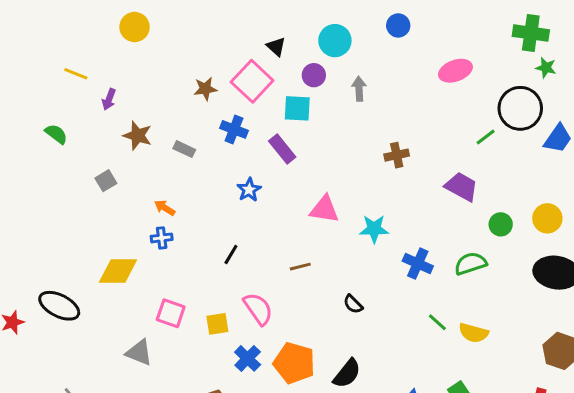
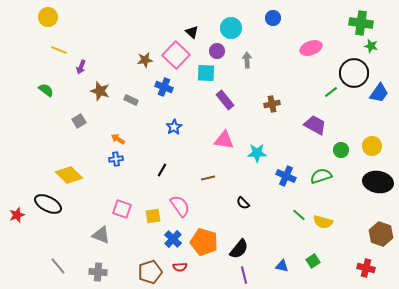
yellow circle: (135, 27) -> (48, 17), moved
purple rectangle: (282, 149) -> (225, 100), moved
yellow diamond: (118, 271) -> (69, 175), moved, turned 44

